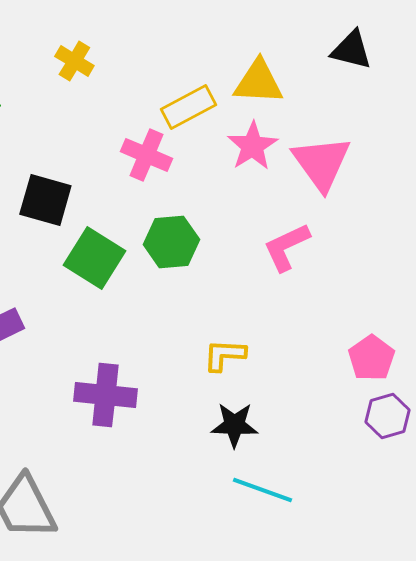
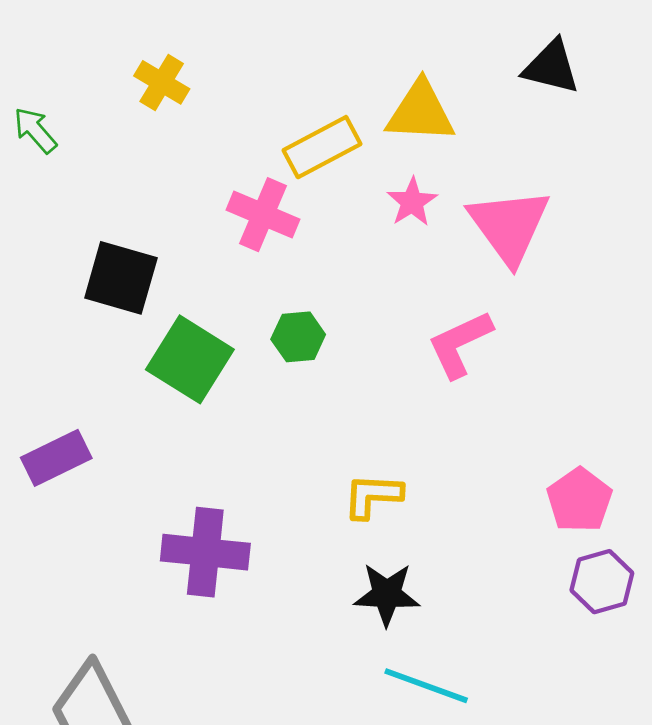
pink star: (252, 146) -> (412, 202), size x0.7
green hexagon: (171, 242) -> (298, 337), size x0.7

